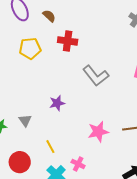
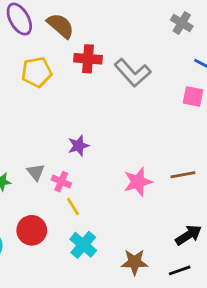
brown semicircle: (49, 16) -> (60, 26), size x1.5
gray L-shape: (96, 76) -> (133, 73), moved
pink cross: (78, 164) -> (61, 182), moved

